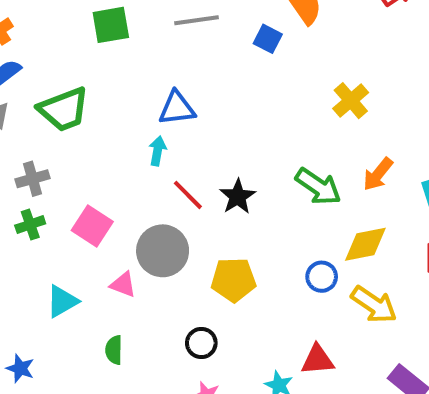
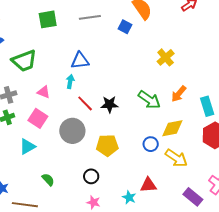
black star: (238, 197) -> (110, 104), turned 30
pink triangle: (123, 285) -> (44, 92), moved
cyan triangle: (62, 301) -> (27, 146), moved
green semicircle: (114, 350) -> (48, 180), turned 136

